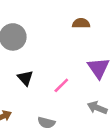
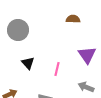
pink line: (61, 85) -> (57, 69), turned -32

